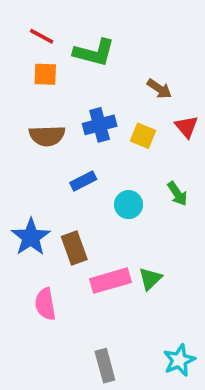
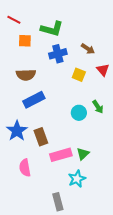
red line: (42, 36) -> (14, 20), moved
blue cross: (100, 125) -> (58, 54), moved
blue rectangle: (83, 181) -> (34, 100), moved, size x1.5
cyan circle: (129, 205) -> (79, 113), moved
cyan star: (179, 360) -> (77, 179), moved

